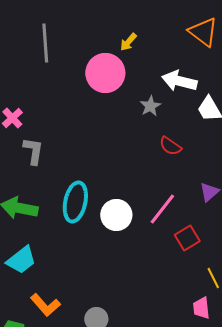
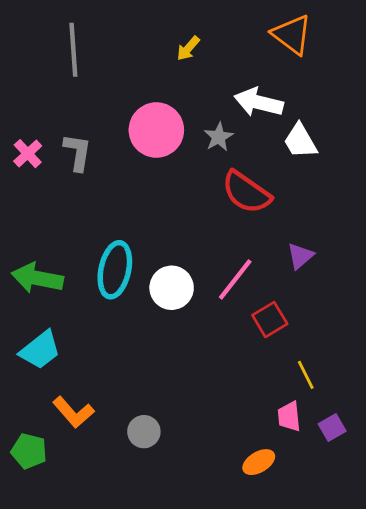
pink circle: (105, 73) -> (156, 130), moved
red semicircle: (170, 146) -> (246, 192), size x1.6
gray L-shape: (33, 151) -> (77, 152), moved

